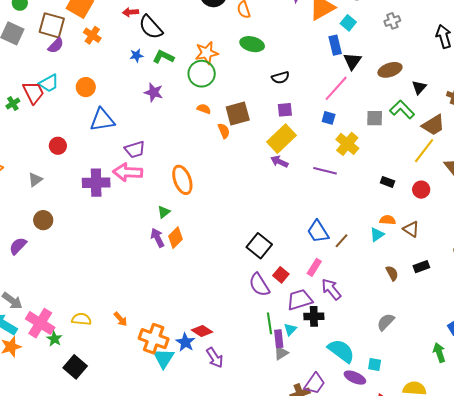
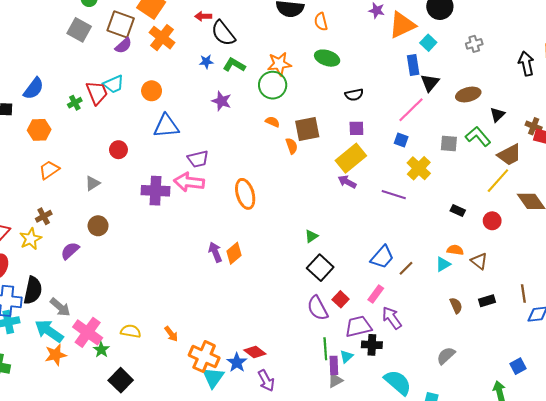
orange cross: (92, 35) -> (162, 38), size x1.4
green triangle: (164, 212) -> (311, 236), moved
blue trapezoid: (318, 232) -> (382, 257), turned -110

